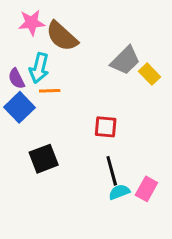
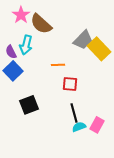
pink star: (32, 23) -> (21, 15), turned -30
yellow rectangle: (149, 74) -> (99, 49), size x1.6
orange line: (50, 91) -> (58, 65), moved

